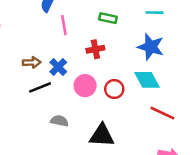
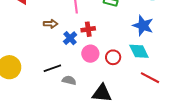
red cross: (95, 49) -> (88, 29), moved
brown arrow: (32, 62) -> (51, 24), moved
black line: (40, 87) -> (52, 68), moved

